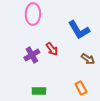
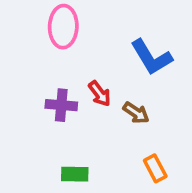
purple cross: (32, 55) -> (61, 105), turned 35
brown arrow: (88, 59) -> (136, 113), moved

